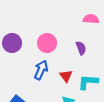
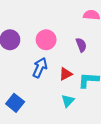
red triangle: (66, 76) -> (66, 74), turned 40

